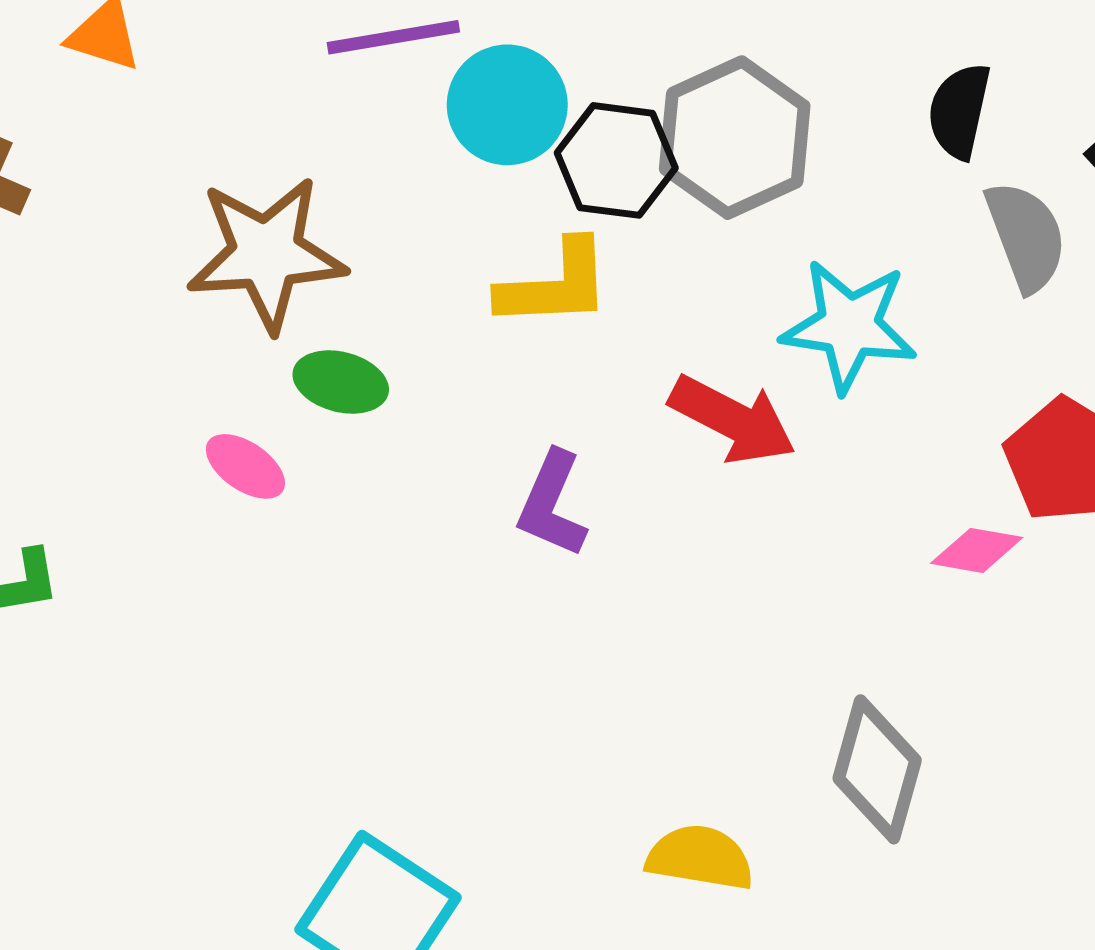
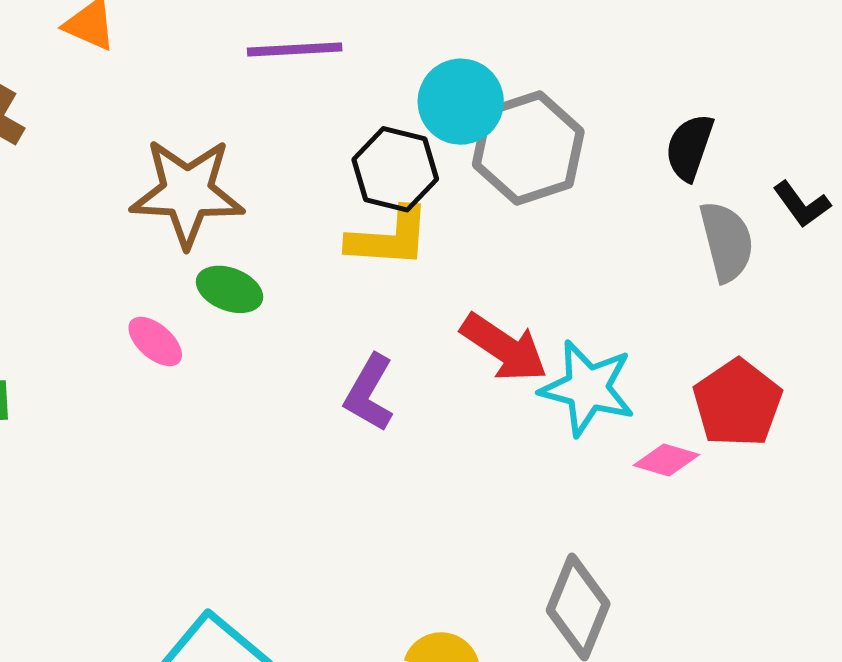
cyan circle: (507, 105) -> (461, 102), moved
black hexagon: (616, 160) -> (395, 169), moved
cyan star: (849, 326) -> (587, 388), moved

